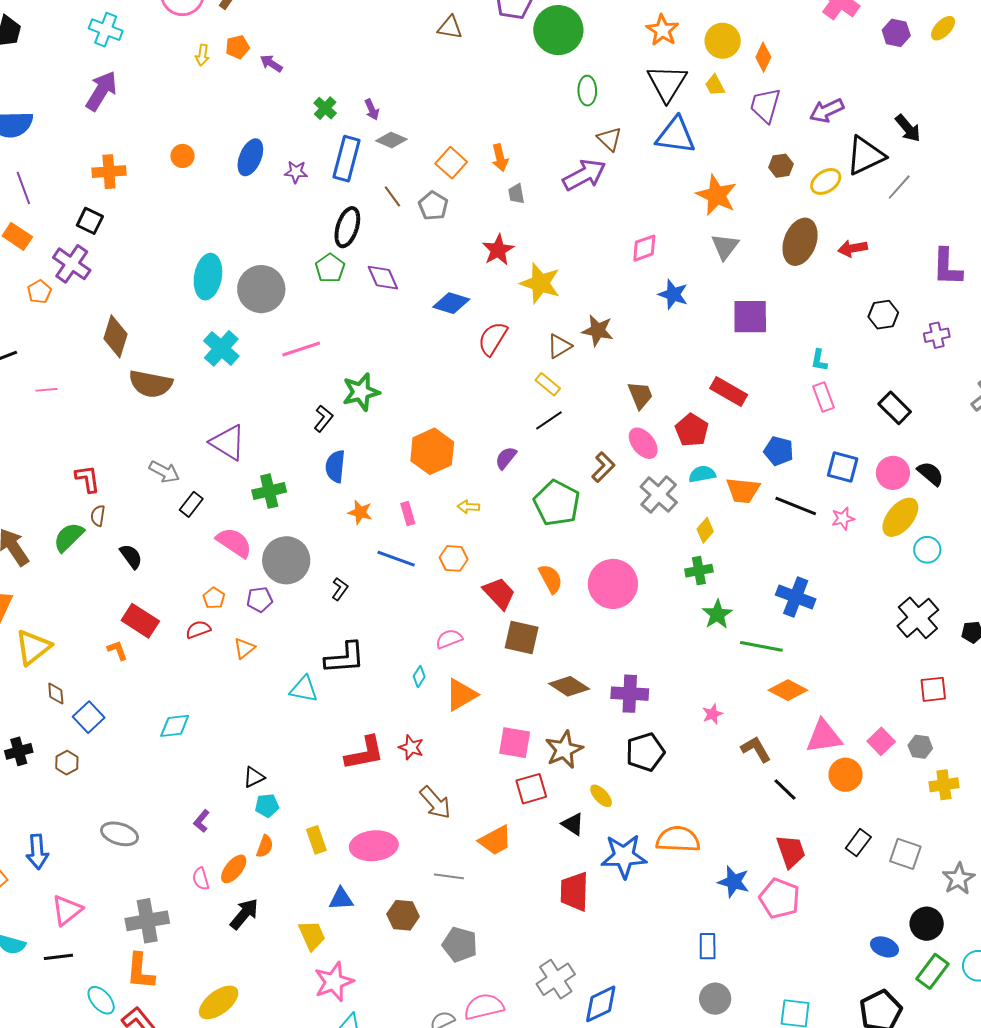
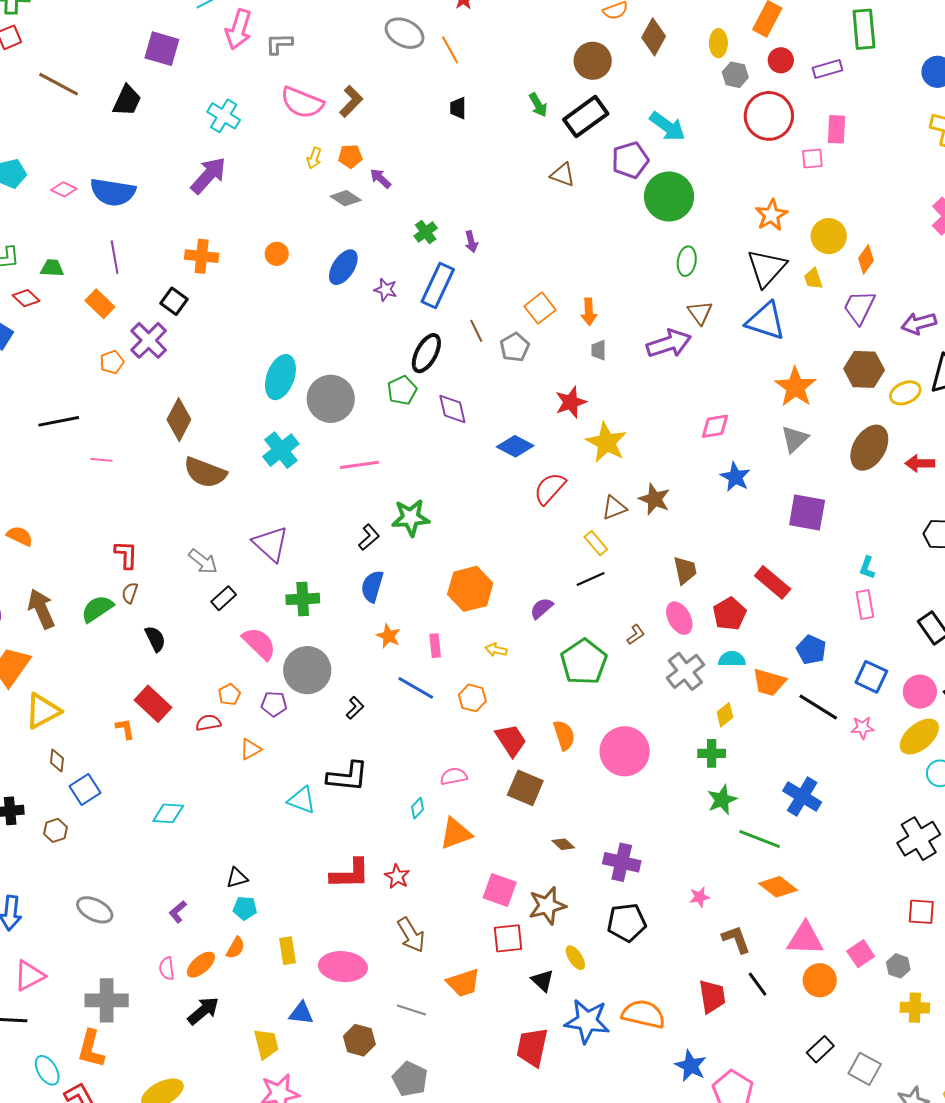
gray diamond: (391, 140) -> (346, 198), moved
brown hexagon: (781, 166) -> (864, 369), size x1.6
brown L-shape: (603, 467) -> (636, 635), size x0.7
brown diamond: (569, 686) -> (563, 844), size x0.6
red trapezoid: (791, 851) -> (712, 996), moved

